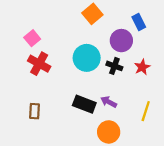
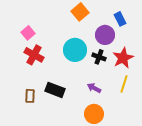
red star: (142, 67) -> (123, 58), size x1.5
black rectangle: (84, 104) -> (55, 90), moved
yellow line: (146, 111) -> (124, 84), moved

